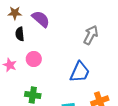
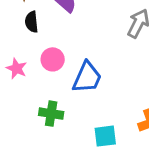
blue trapezoid: (80, 72) -> (87, 77), moved

